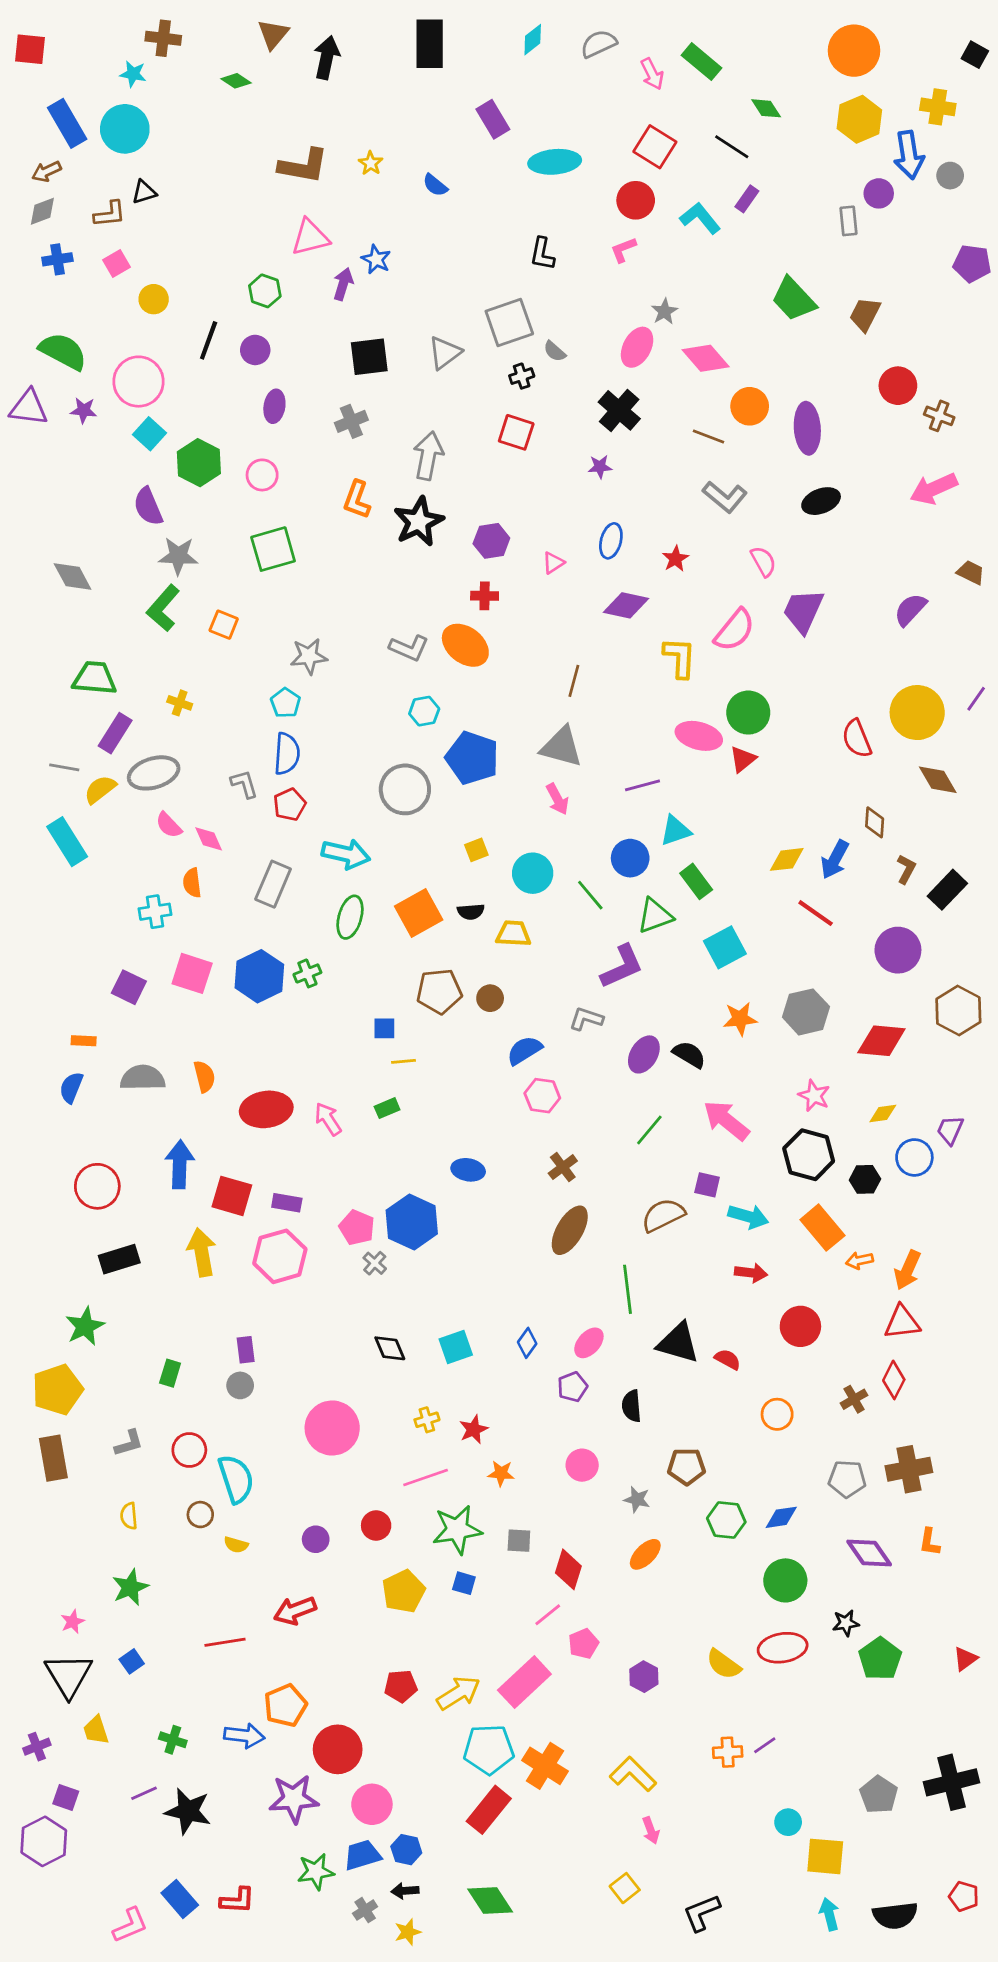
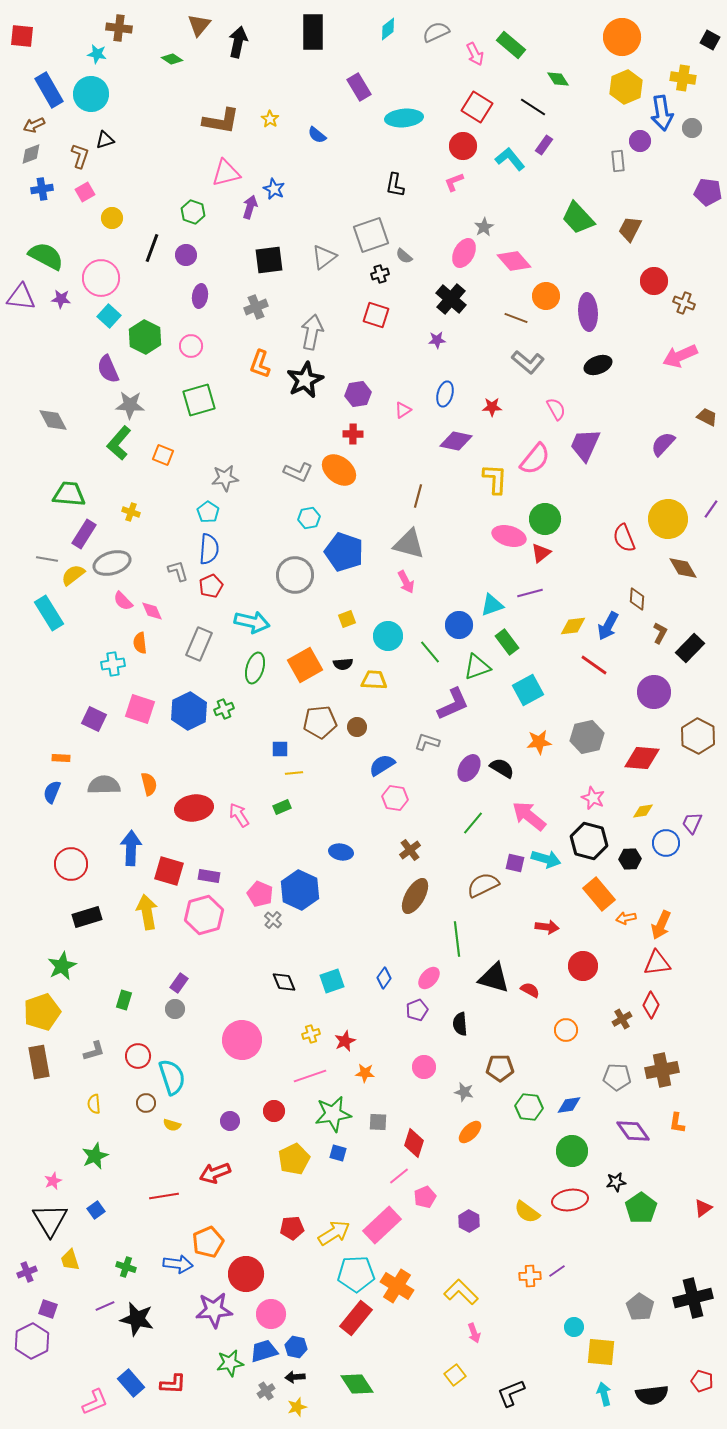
brown L-shape: (110, 214) -> (80, 156), turned -65
red star: (675, 559) -> (492, 407), turned 30
purple line: (643, 785) -> (530, 593), moved
cyan arrow: (748, 1217) -> (546, 859), moved
purple rectangle: (246, 1350) -> (179, 983), turned 42

